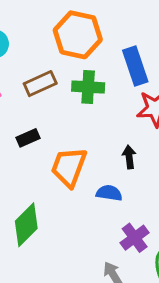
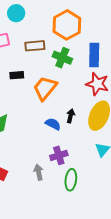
black arrow: (129, 157) -> (71, 116), moved
orange trapezoid: (69, 167) -> (45, 88), moved

